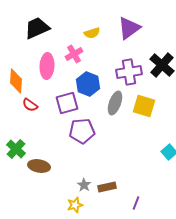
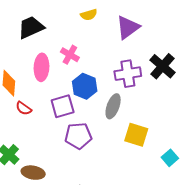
yellow semicircle: (92, 33) -> (89, 15), moved
pink cross: (74, 54) -> (70, 55), turned -30
yellow square: (144, 106) -> (136, 135), moved

